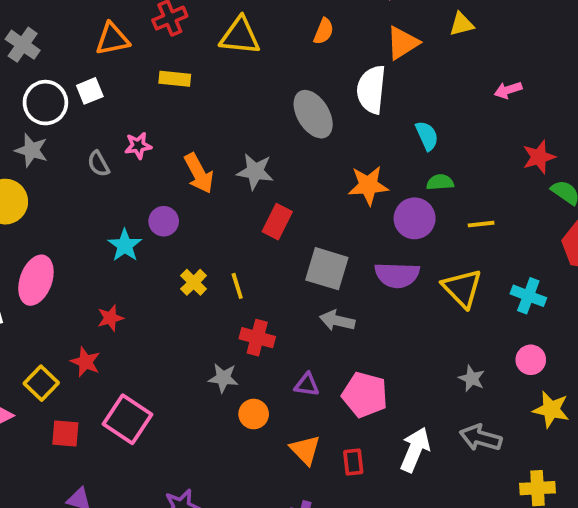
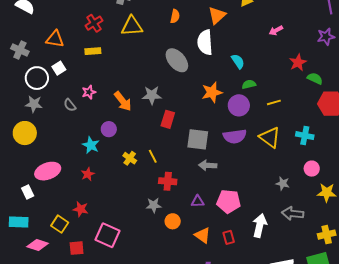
orange triangle: (112, 39) -> (55, 39), moved, turned 30
yellow rectangle: (175, 79) -> (93, 51), moved
pink ellipse: (36, 280) -> (48, 171), turned 60
red star: (110, 318) -> (88, 174), moved

